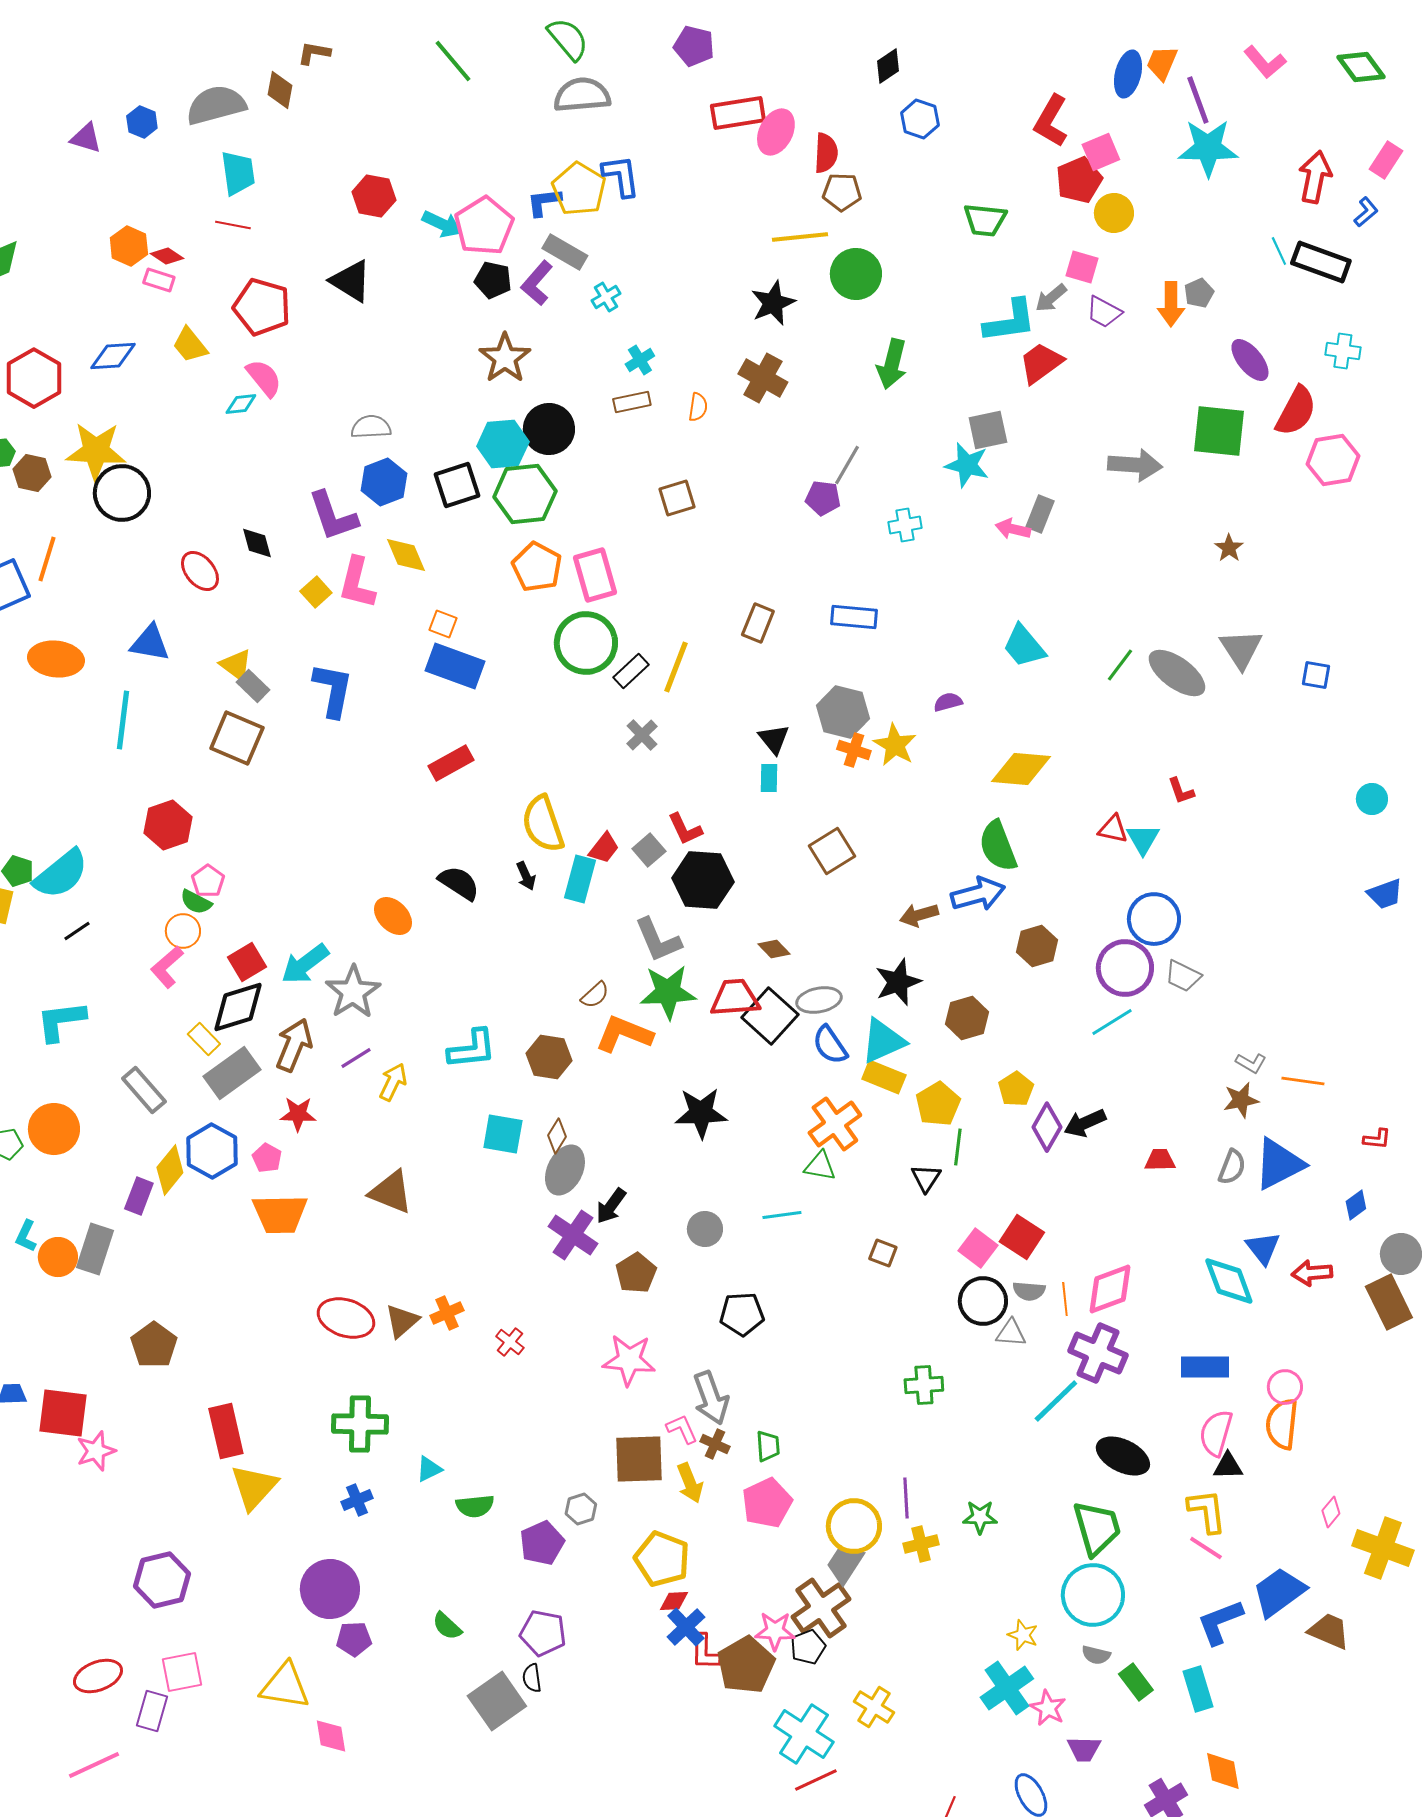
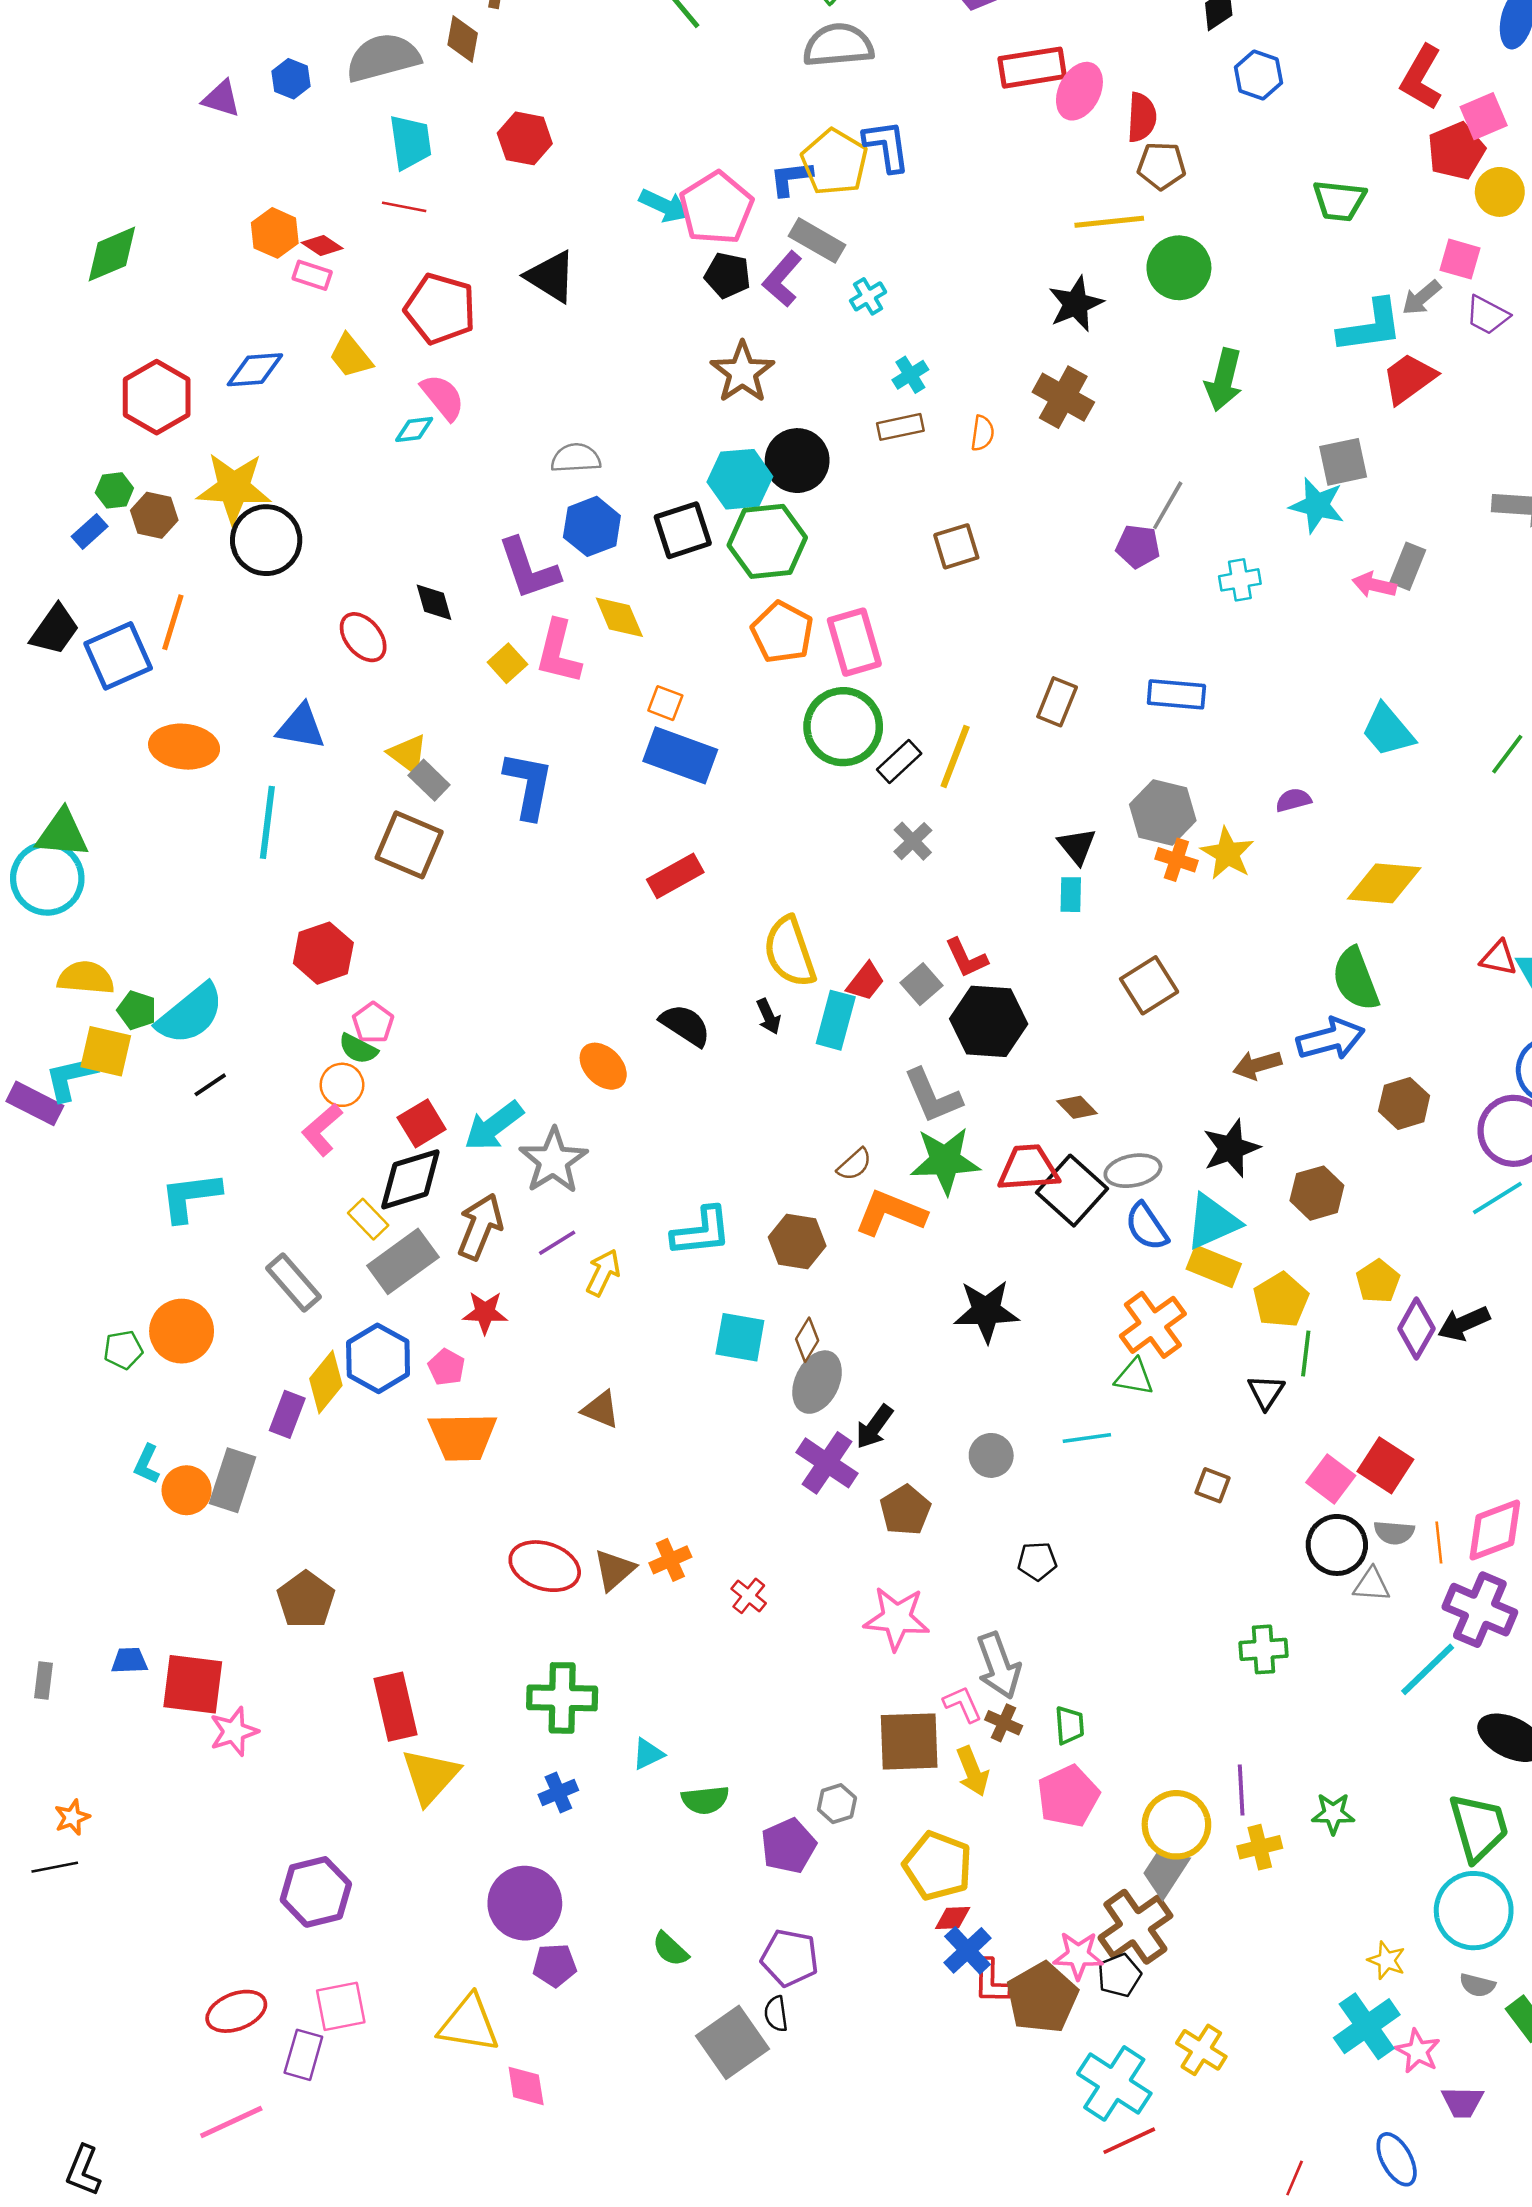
red hexagon: (374, 196) -> (525, 138), moved
brown triangle: (391, 1192) -> (601, 1409), size x0.7
black pentagon: (742, 1314) -> (1037, 1561), size x0.7

